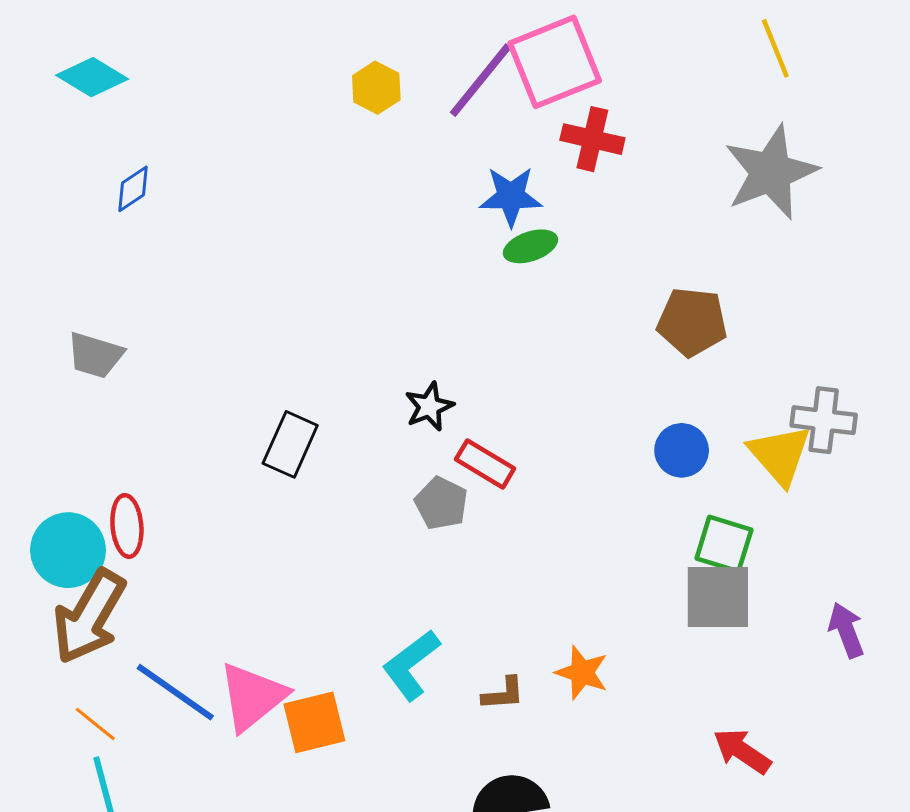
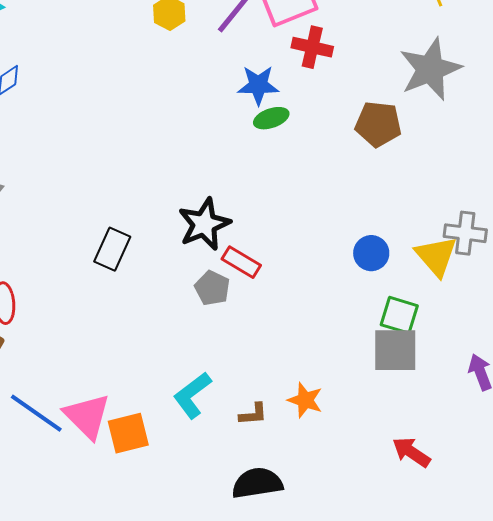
brown pentagon: (692, 322) -> (378, 124), moved
black star: (429, 407) -> (204, 224), size x1.6
pink triangle: (252, 697) -> (87, 416), turned -36

